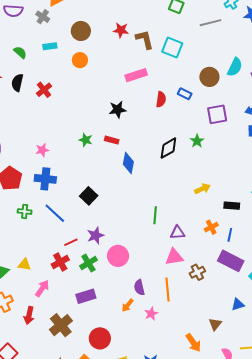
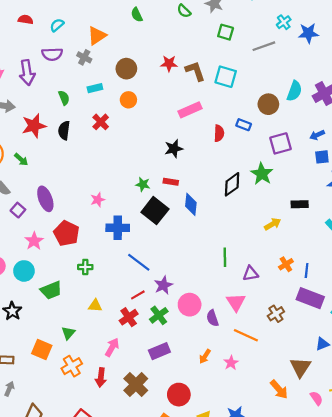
green semicircle: (20, 52) -> (64, 98), turned 32
red cross: (44, 90) -> (101, 122), moved
green star: (197, 141) -> (262, 174), size x1.5
blue cross: (45, 179) -> (118, 228), moved
black square: (89, 196) -> (155, 211), moved, size x1.4
black rectangle: (232, 206) -> (300, 204), moved
blue line: (55, 213) -> (139, 262), moved
pink triangle: (174, 257) -> (236, 302), moved, turned -48
yellow triangle: (24, 265) -> (95, 306), moved
purple semicircle: (139, 287) -> (213, 318), moved
orange line: (168, 289) -> (246, 335), turned -55
brown triangle: (215, 324) -> (300, 367), size x1.5

